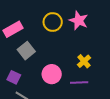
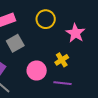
pink star: (79, 21) -> (75, 33), moved
yellow cross: (84, 61) -> (62, 60), moved

